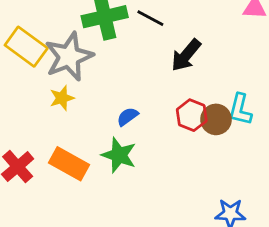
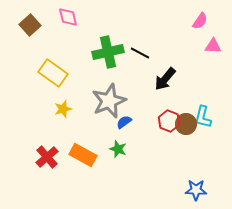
gray star: (69, 57) -> (109, 101), moved
yellow star: (62, 98) -> (63, 109), moved
green star: (119, 155) -> (118, 149), size x0.7

